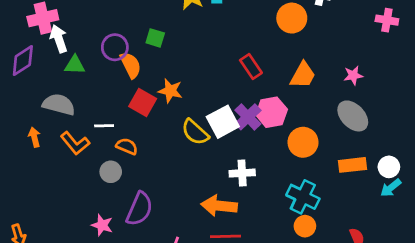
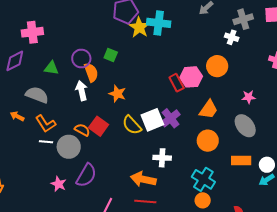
orange circle: (292, 18) -> (217, 66), moved
white arrow: (59, 39) -> (82, 91), moved
orange trapezoid: (303, 75) -> (208, 110), moved
red square: (143, 103) -> (99, 126), moved
pink hexagon: (272, 112) -> (191, 77), moved
white line: (104, 126) -> (46, 142), moved
orange arrow: (34, 137) -> (17, 116), turned -56
gray circle: (111, 172) -> (69, 147), size x1.5

